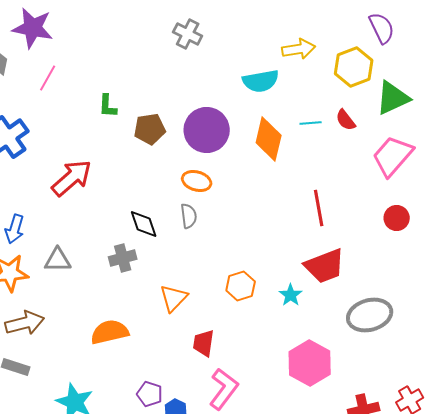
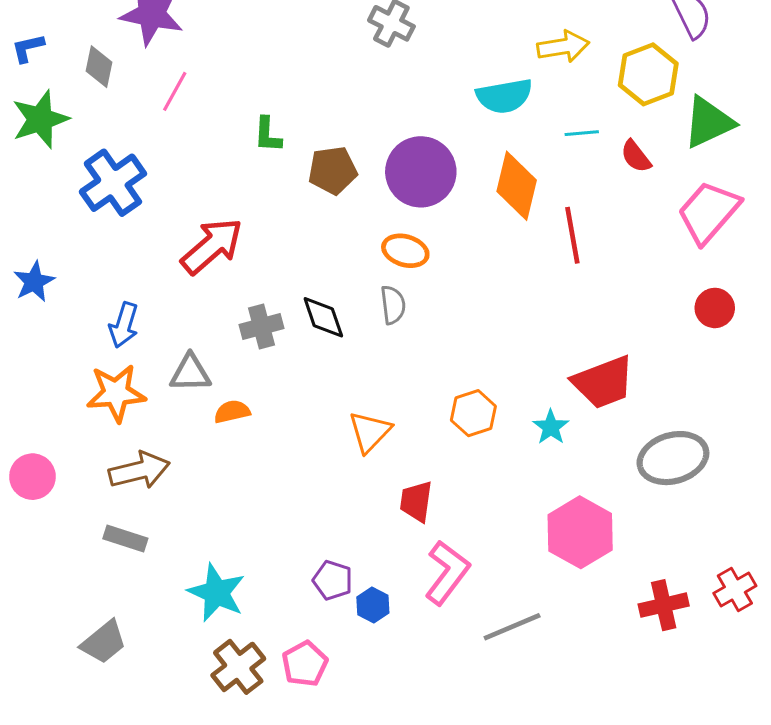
cyan line: (311, 123) -> (582, 133), moved
red line: (319, 208) -> (572, 235), moved
gray cross: (123, 258) -> (261, 327), moved
orange semicircle: (110, 332) -> (232, 412), moved, size x0.6

